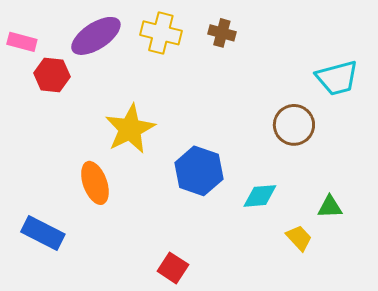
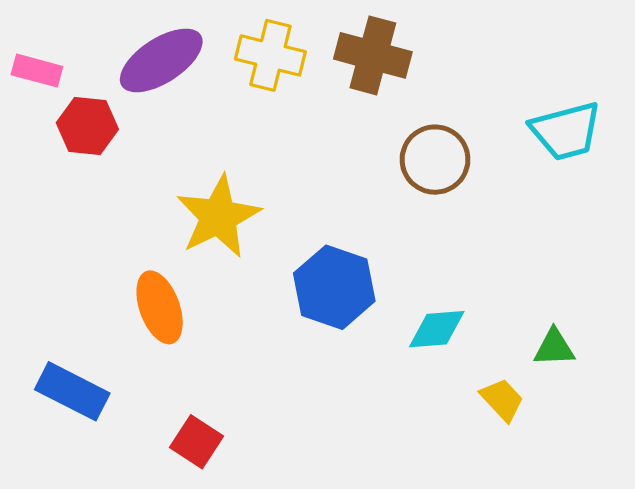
brown cross: (222, 33) -> (373, 55), size x1.6
brown circle: (294, 125) -> (435, 160), moved
red square: (173, 268) -> (197, 442), moved

